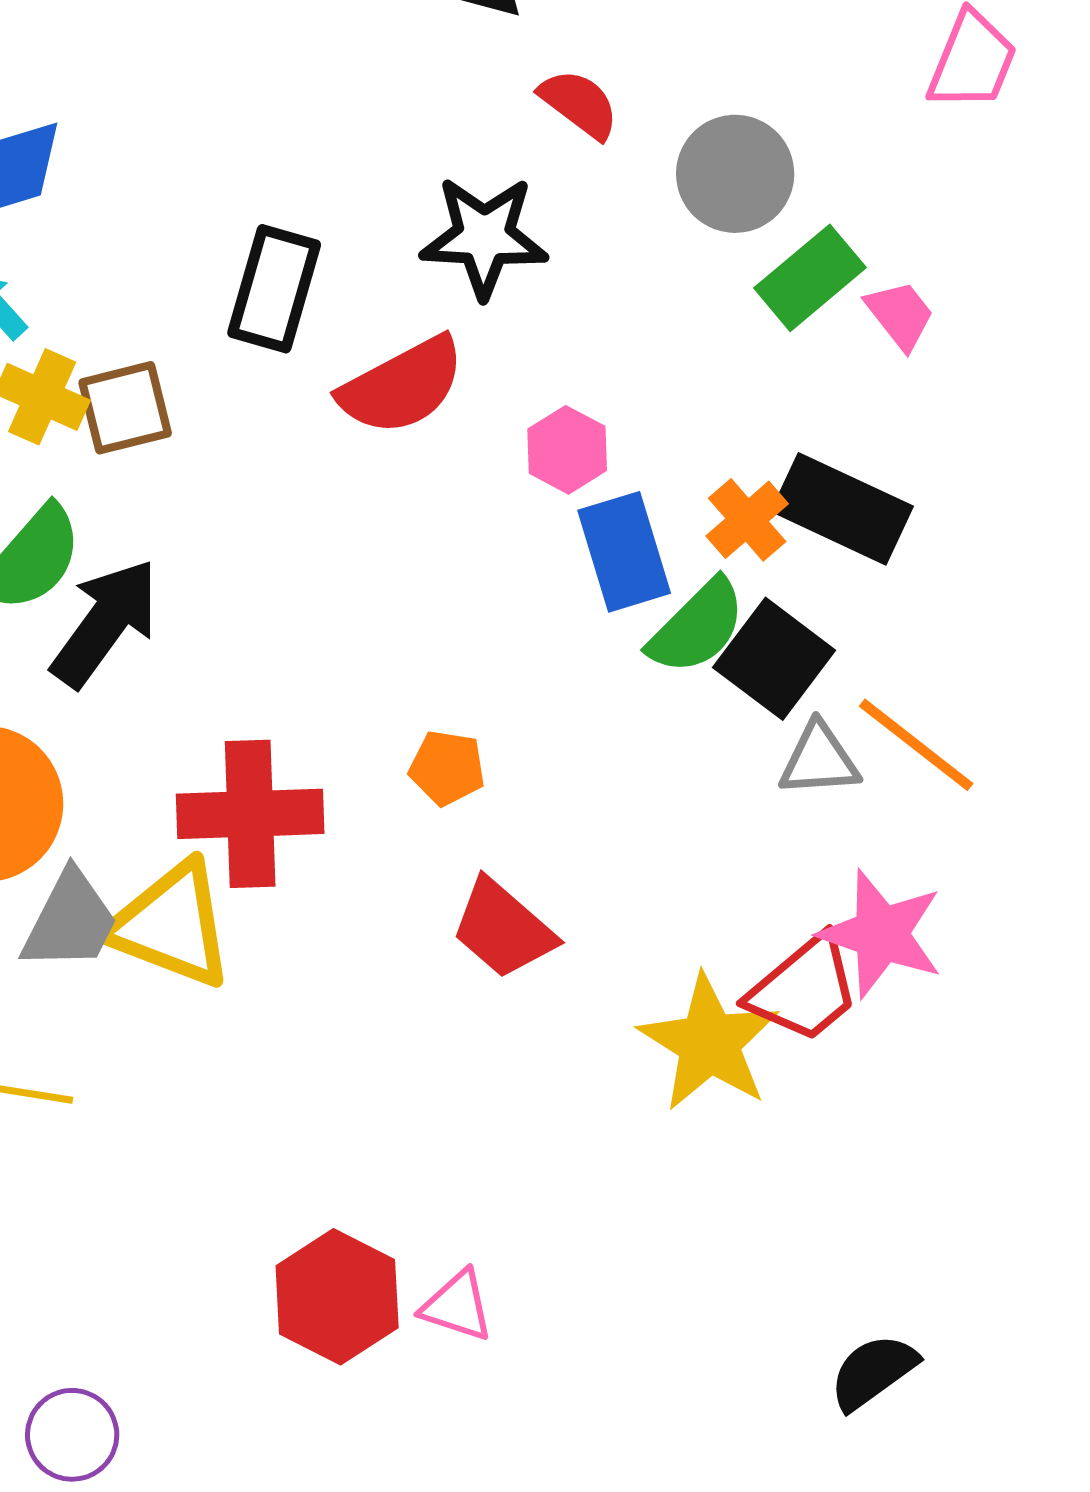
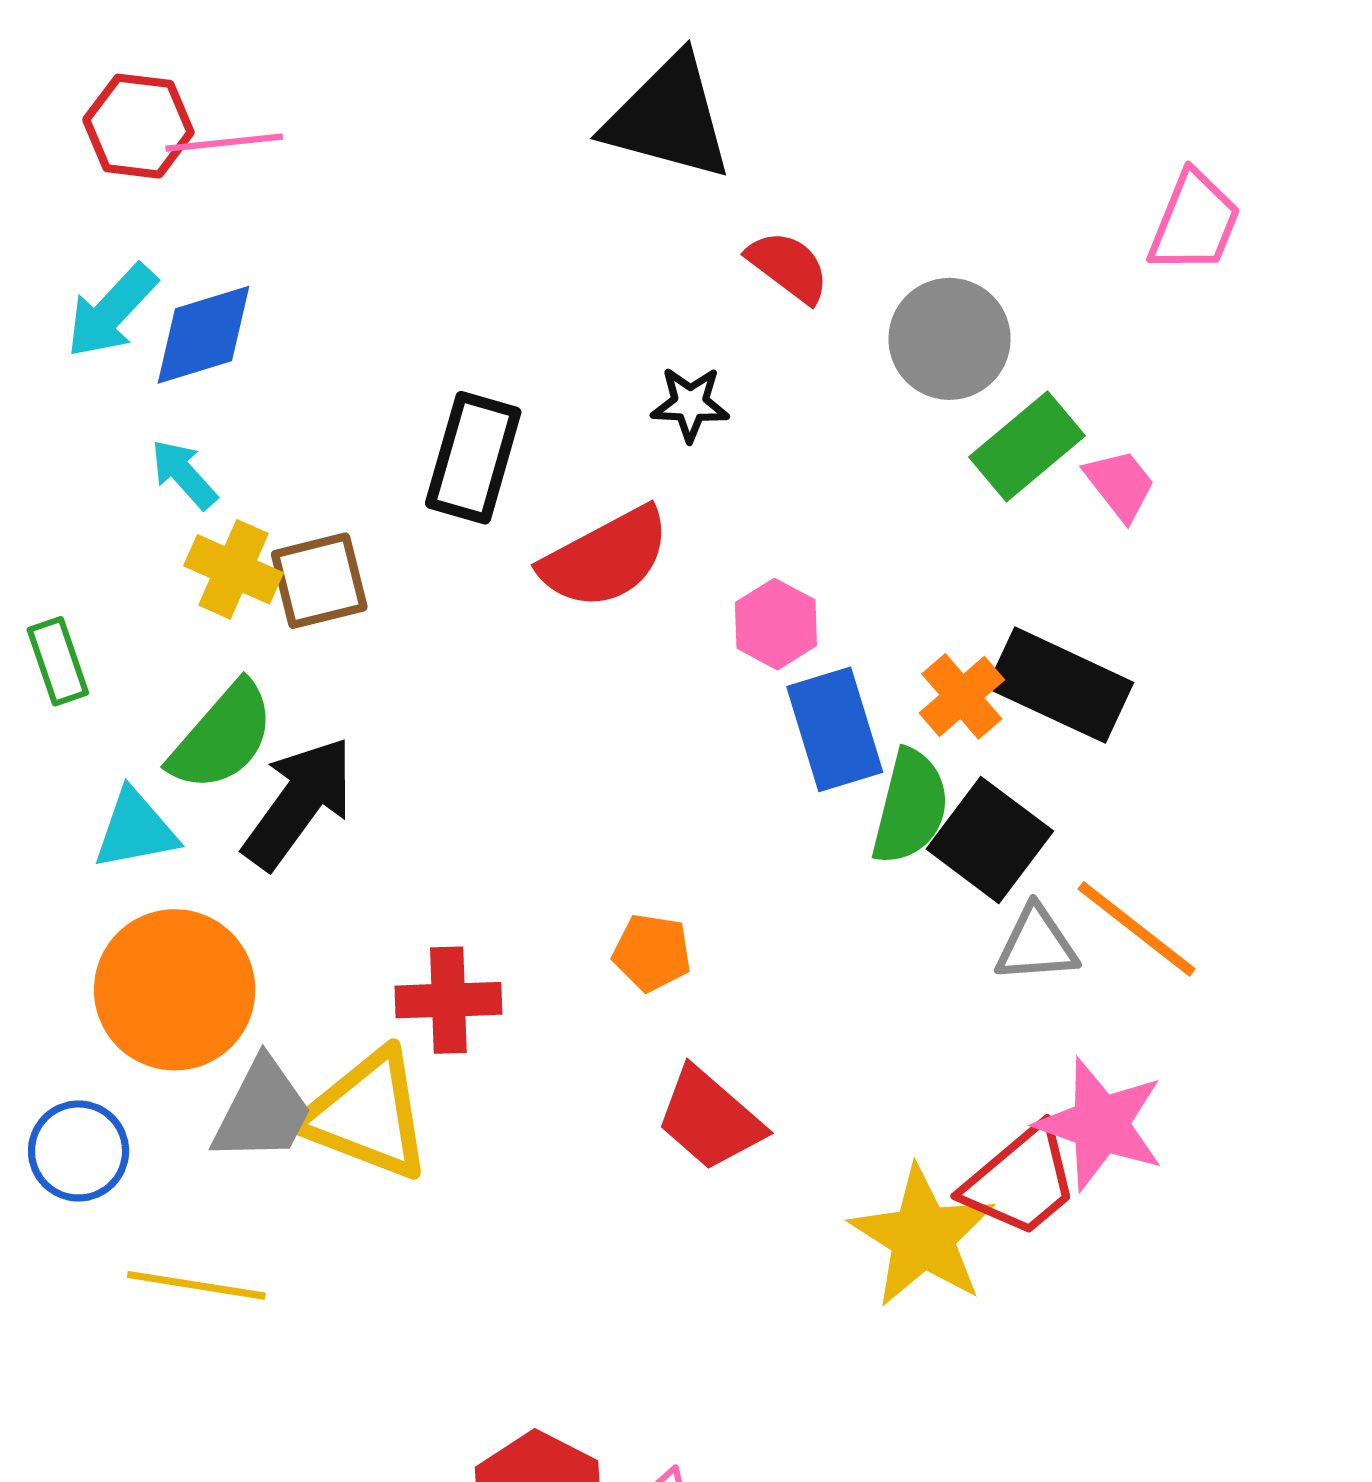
black star: (484, 237) -> (690, 404), size x0.6
green semicircle: (697, 627) -> (910, 807), turned -31
red cross: (250, 814) -> (448, 1000), size x0.7

